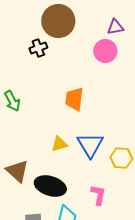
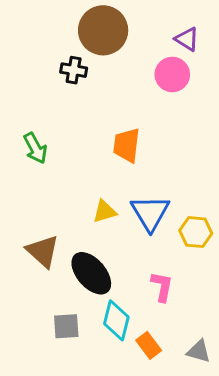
purple triangle: (115, 27) -> (187, 39), turned 42
black cross: (38, 48) -> (74, 70), turned 30
black ellipse: (50, 186) -> (91, 273), turned 32

